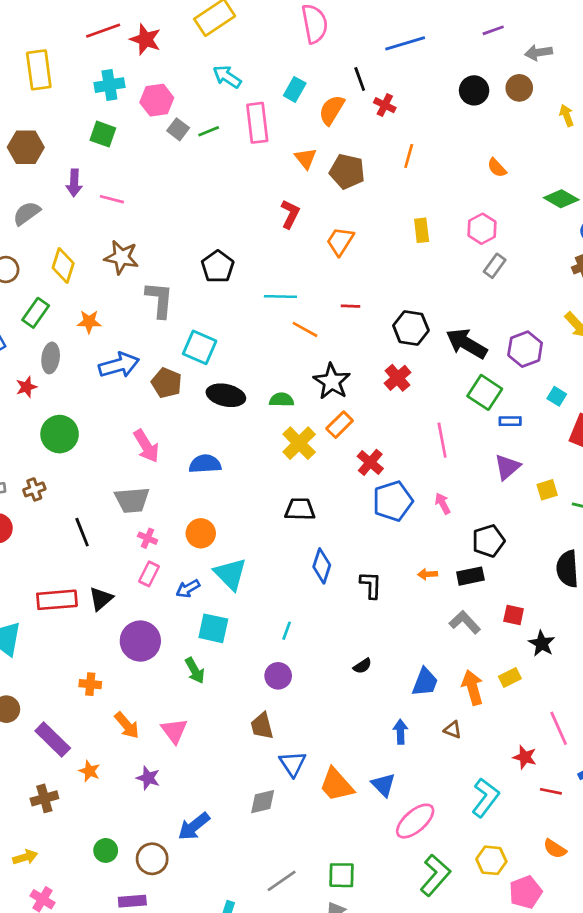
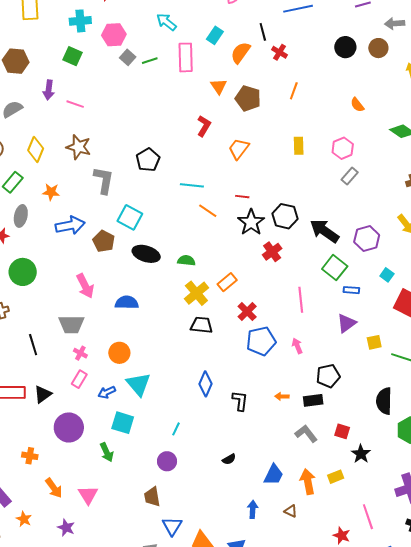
black star: (332, 381) -> (251, 222), moved
black trapezoid: (300, 509) -> (202, 325), moved

